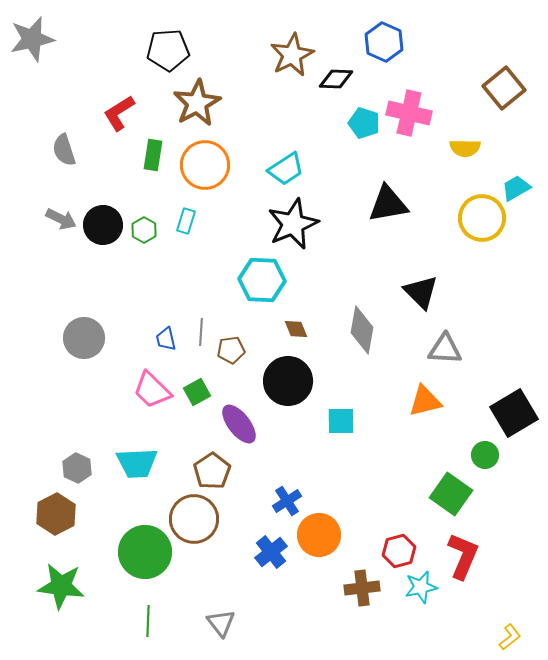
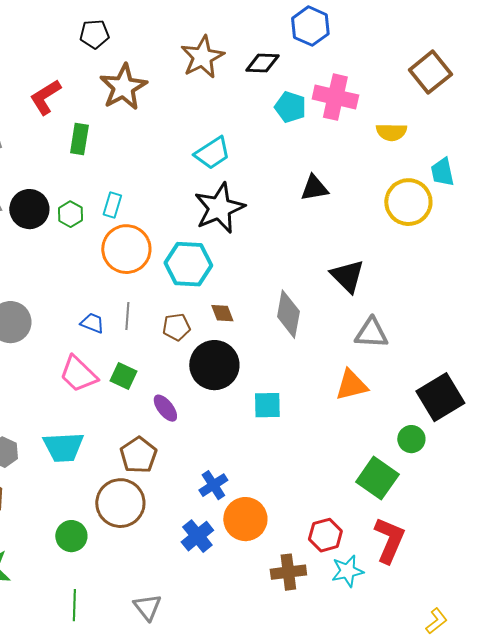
black pentagon: (168, 50) -> (94, 34), size x0.7
brown star: (292, 55) -> (202, 57), moved
orange circle: (205, 165) -> (126, 249), moved
cyan trapezoid: (516, 188) -> (442, 172), turned -72
black triangle: (388, 204) -> (314, 188), size x0.7
blue trapezoid: (166, 339) -> (92, 323), turned 125
brown pentagon: (231, 350) -> (176, 327), moved
green square: (197, 392) -> (123, 376), turned -36
purple ellipse: (239, 424) -> (165, 408), size x0.7
green circle: (145, 552) -> (71, 536), size x0.6

